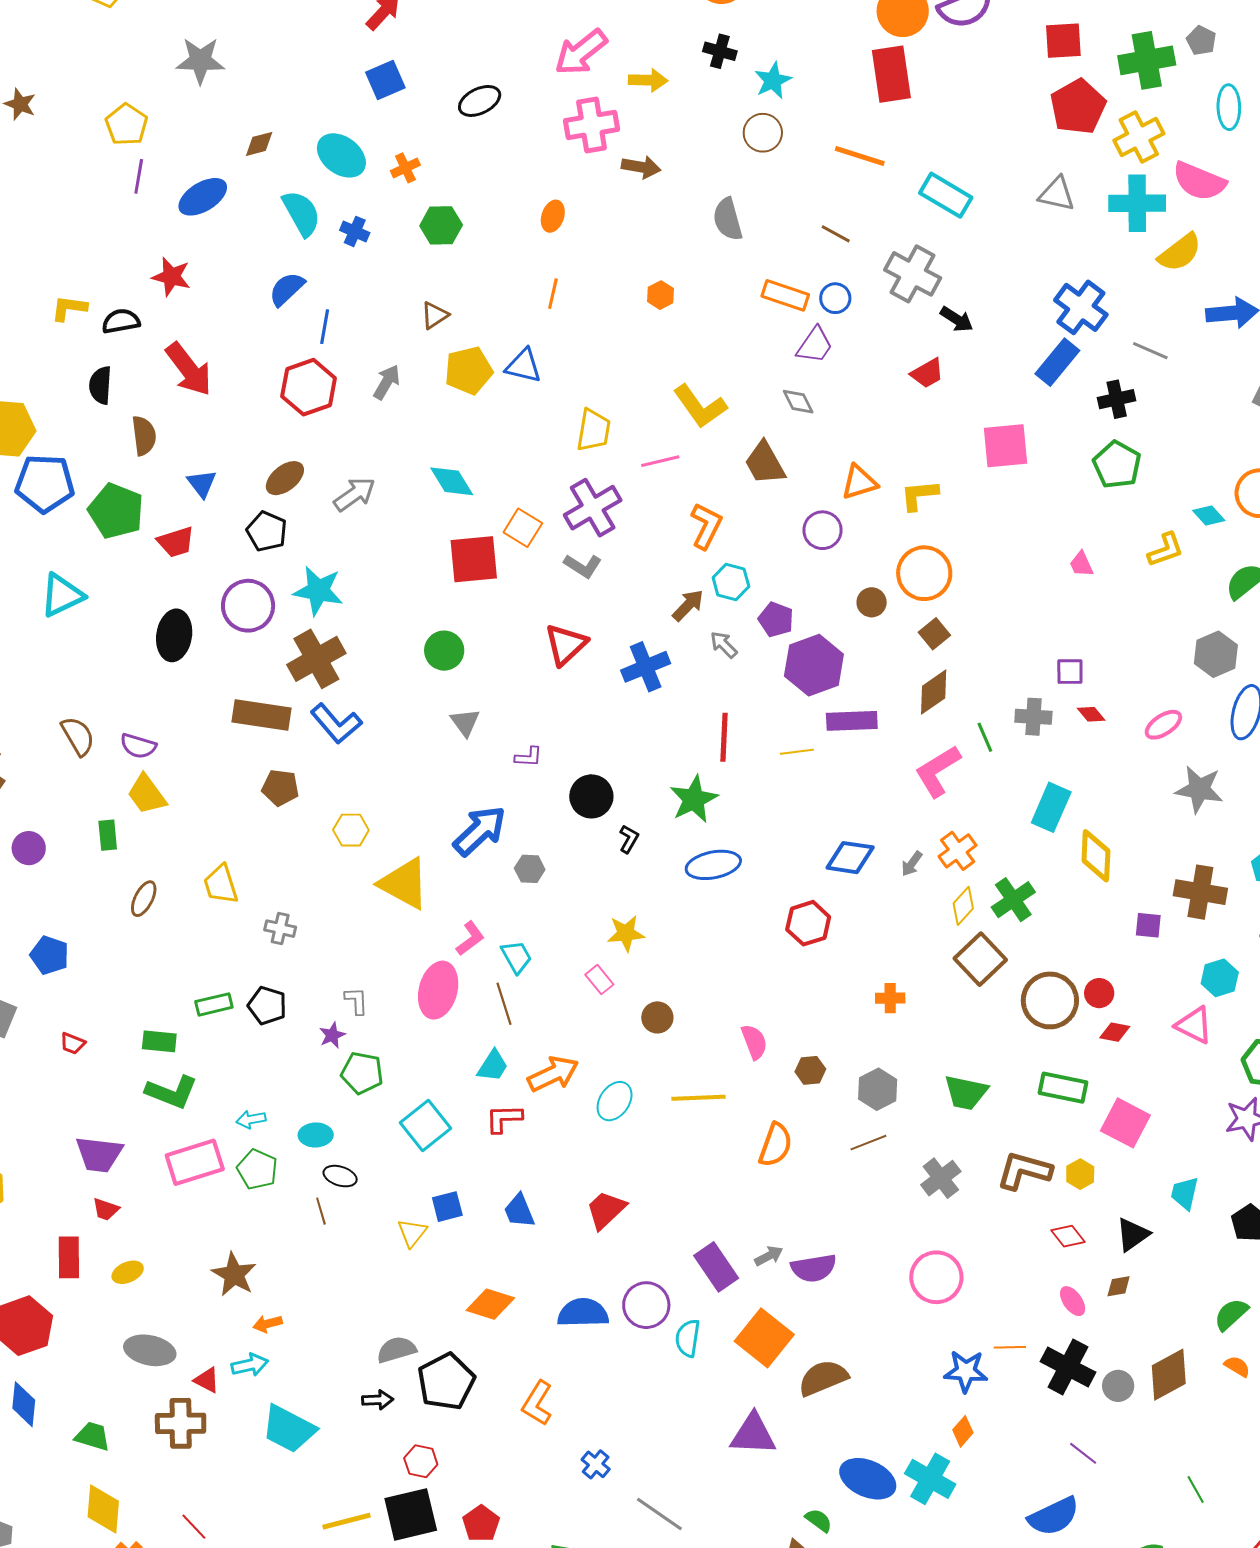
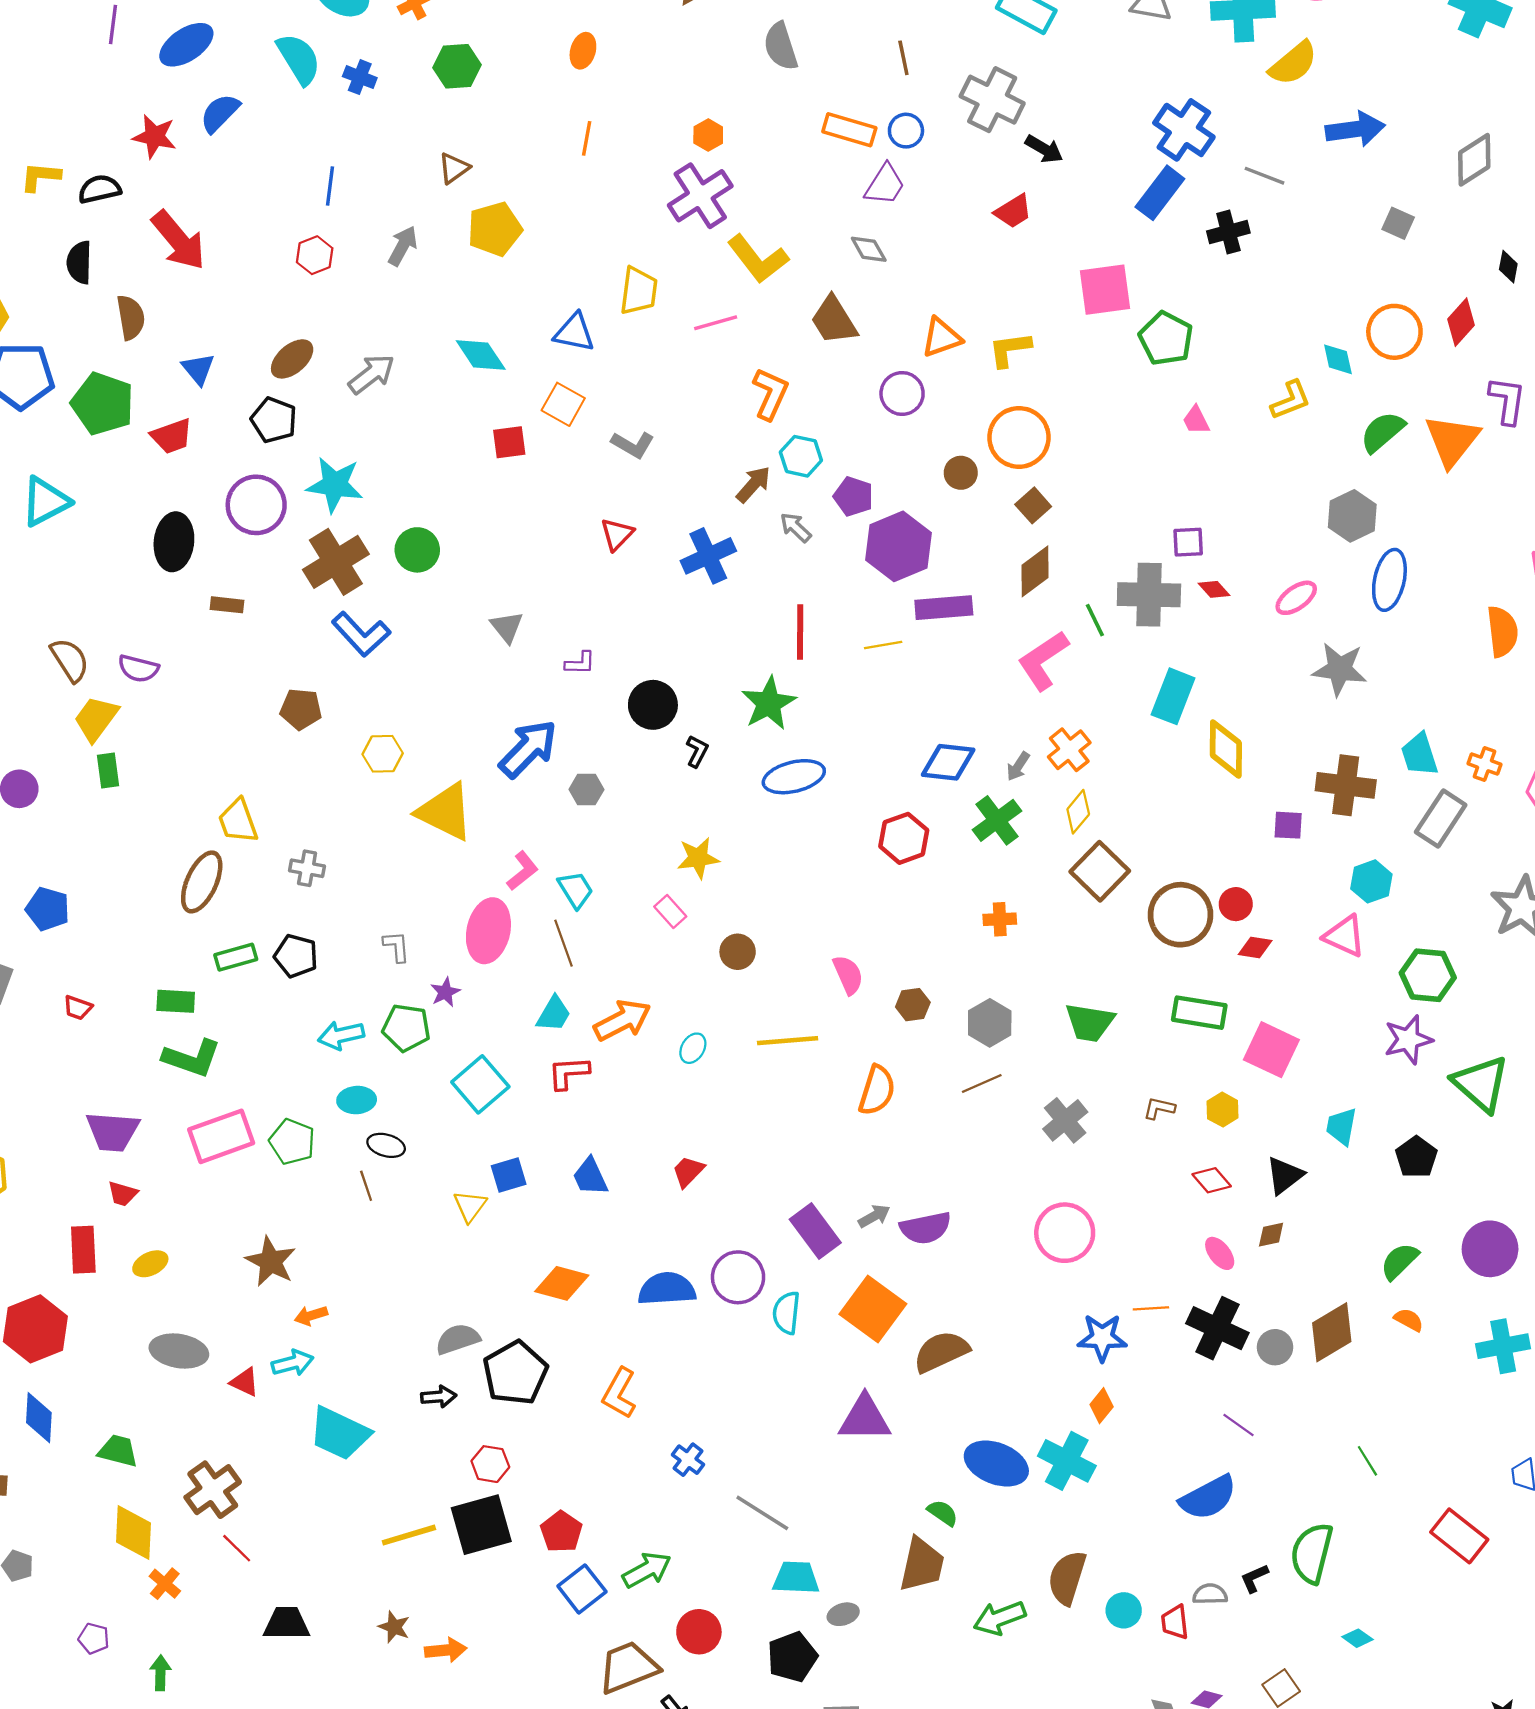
brown line: (836, 234) -> (903, 58), turned 52
blue semicircle: (287, 289) -> (220, 113), moved
blue triangle: (523, 366) -> (574, 333), moved
red hexagon: (309, 387) -> (315, 255), size x0.6
green pentagon: (1117, 465) -> (1166, 338), moved
purple cross: (593, 508) -> (700, 196), moved
cyan diamond: (1209, 516) -> (1338, 359), turned 32
red square: (474, 559) -> (509, 442), size x0.6
red triangle: (566, 644) -> (617, 534), size x0.7
green circle: (444, 651) -> (417, 550), moved
brown rectangle: (262, 715) -> (227, 605), moved, size x0.5
gray cross: (1033, 717) -> (1149, 595), size x1.5
yellow trapezoid: (147, 794) -> (96, 719), moved, turned 75
brown ellipse: (144, 899) -> (202, 882), moved, size x1.5
green cross: (1013, 900) -> (997, 820), moved
purple star: (332, 1035) -> (445, 992), moved
cyan ellipse: (615, 1101) -> (693, 1048), size x0.7
cyan arrow: (251, 1119) -> (341, 1035), moved, size x1.4
brown L-shape: (1024, 1171) -> (1159, 1108), size x0.5
red trapezoid: (606, 1210) -> (688, 1171), size x0.7
brown cross: (181, 1423) -> (213, 1490), moved, turned -33

